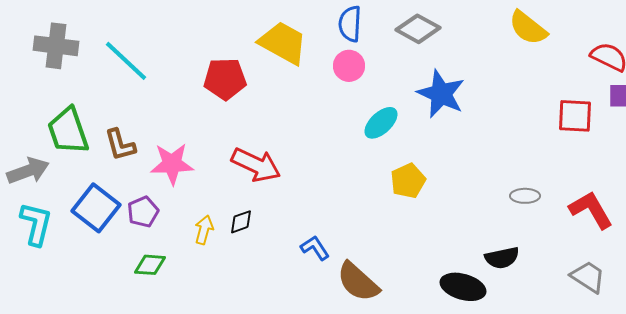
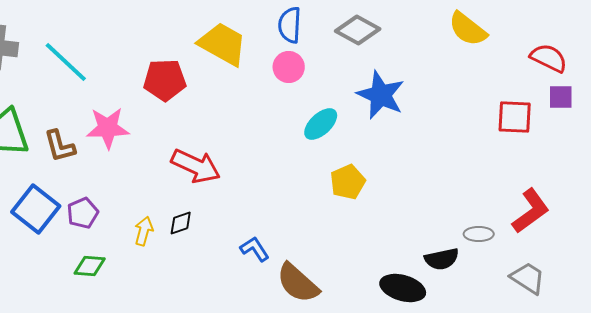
pink star: (172, 164) -> (108, 128), moved
gray ellipse: (525, 196) -> (479, 234), moved
red L-shape: (591, 210) -> (531, 211), turned 84

